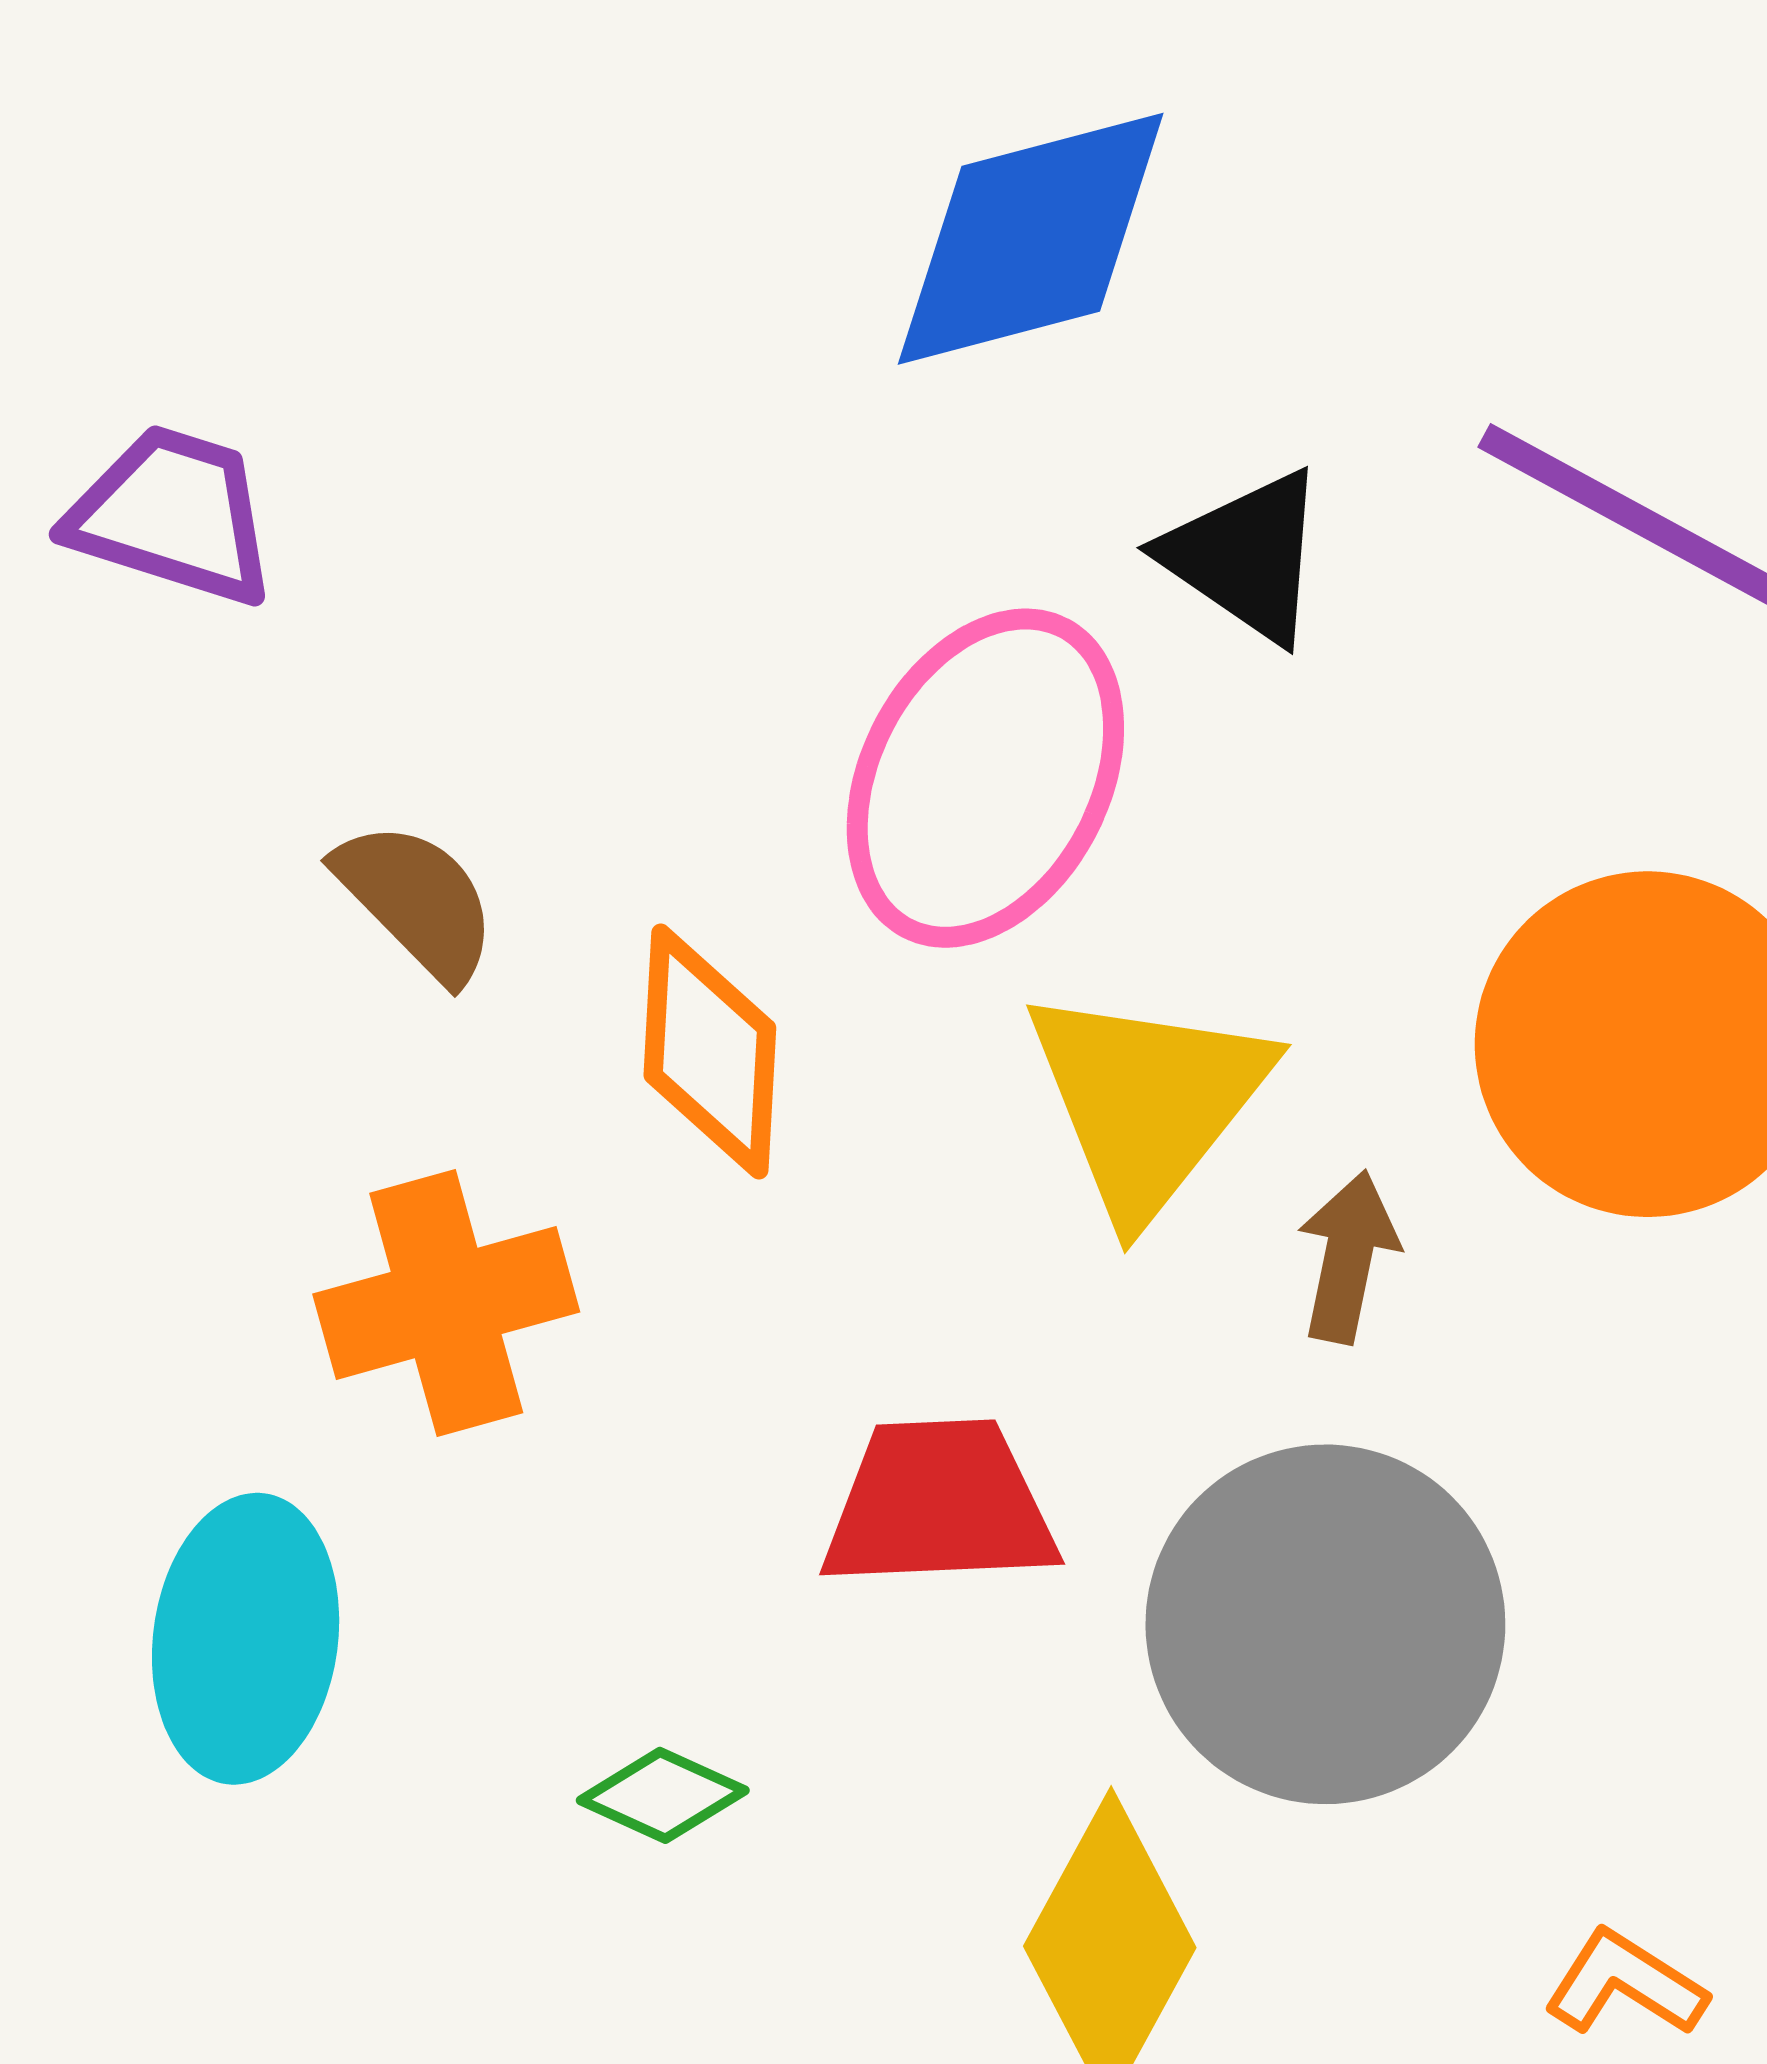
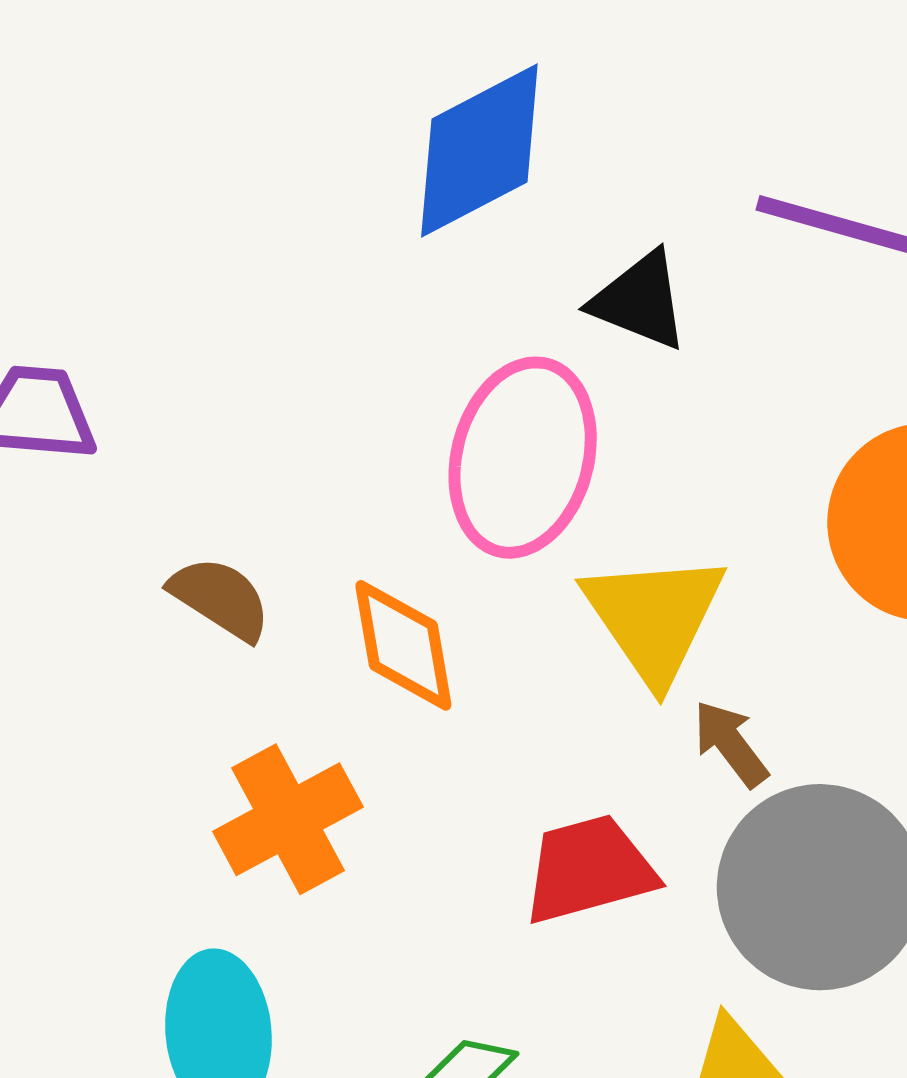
brown arrow: (1348, 1257) -> (731, 744), moved, turned -36

